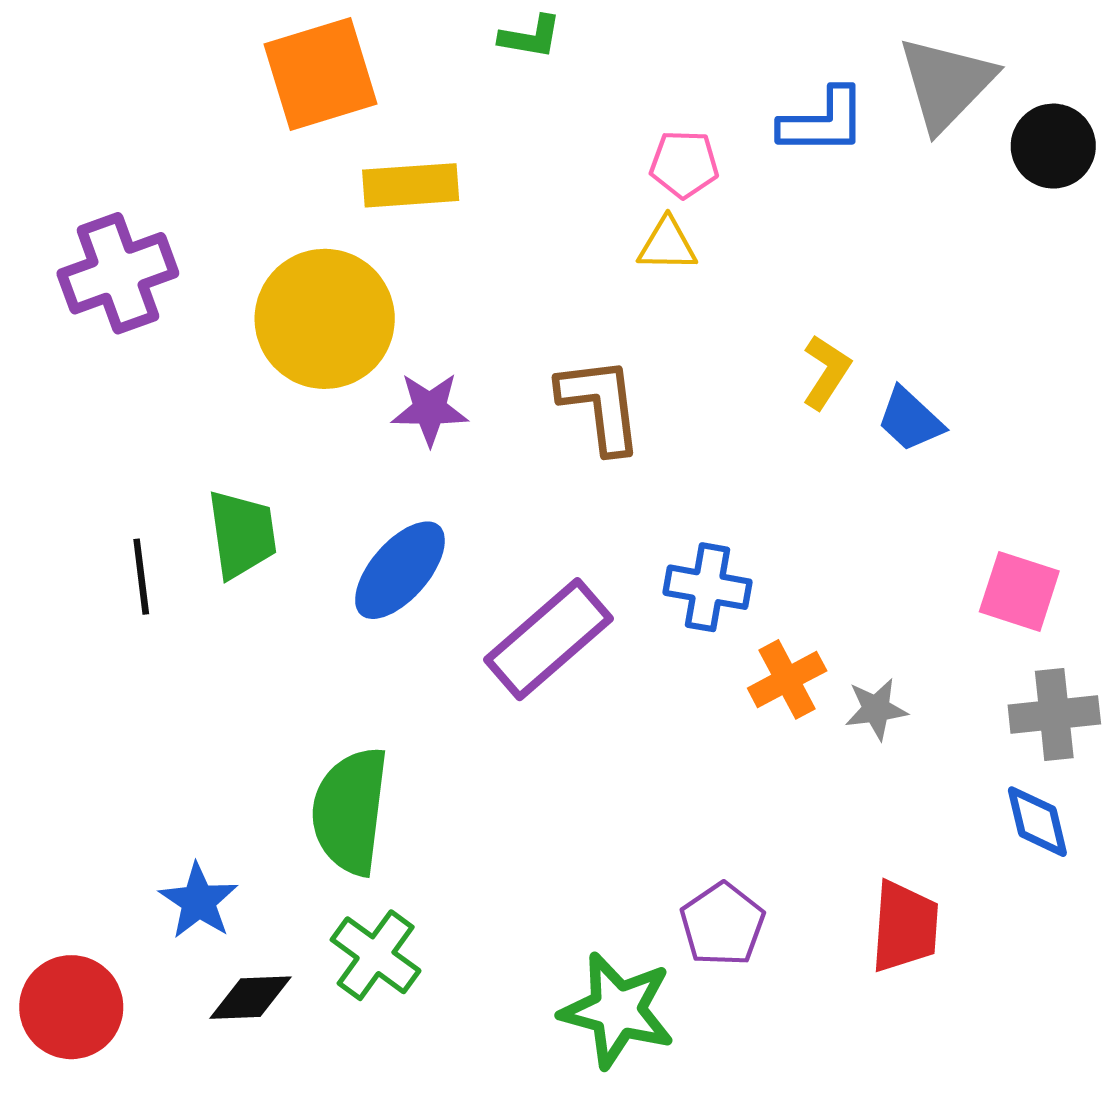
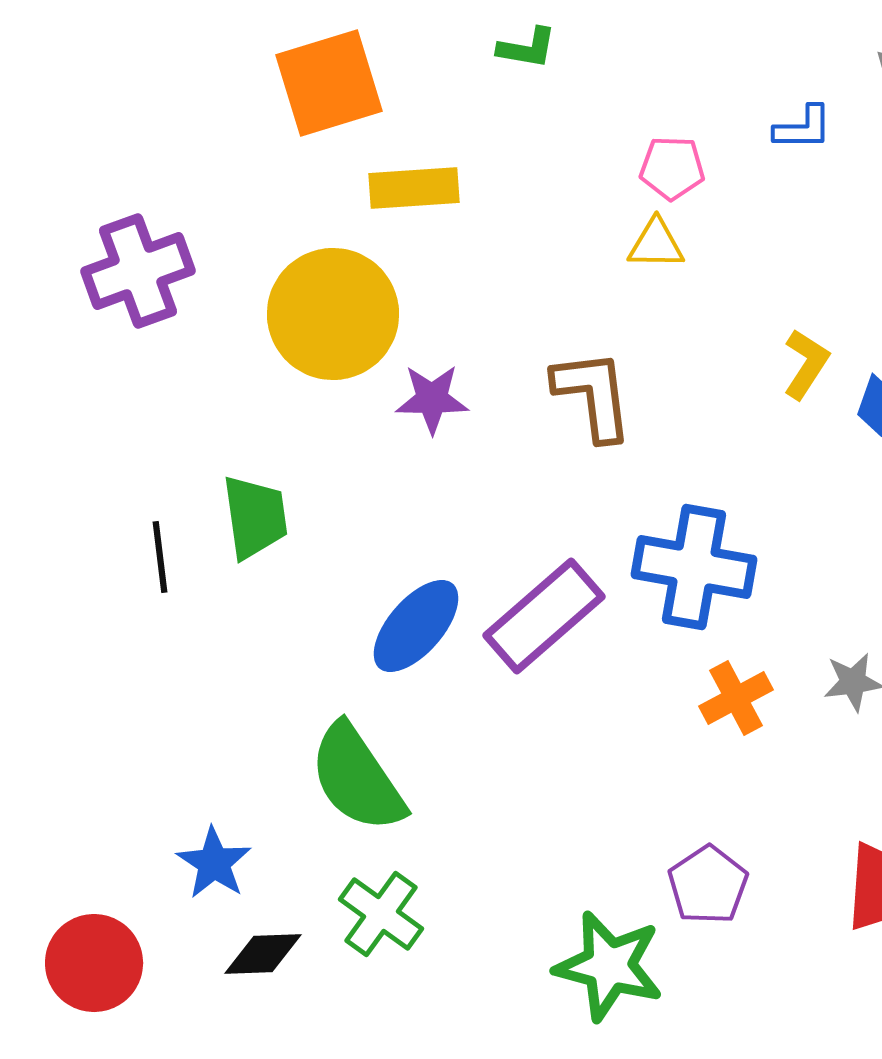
blue L-shape: (823, 122) -> (803, 128), size x0.7
blue ellipse: (400, 570) -> (416, 626), moved
blue cross: (708, 587) -> (694, 567), size x1.5
orange cross: (787, 679) -> (736, 698), moved
green semicircle: (350, 811) -> (357, 778), turned -41

